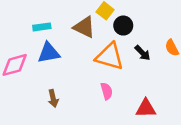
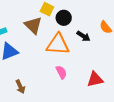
brown triangle: (84, 27) -> (33, 25), turned 30

